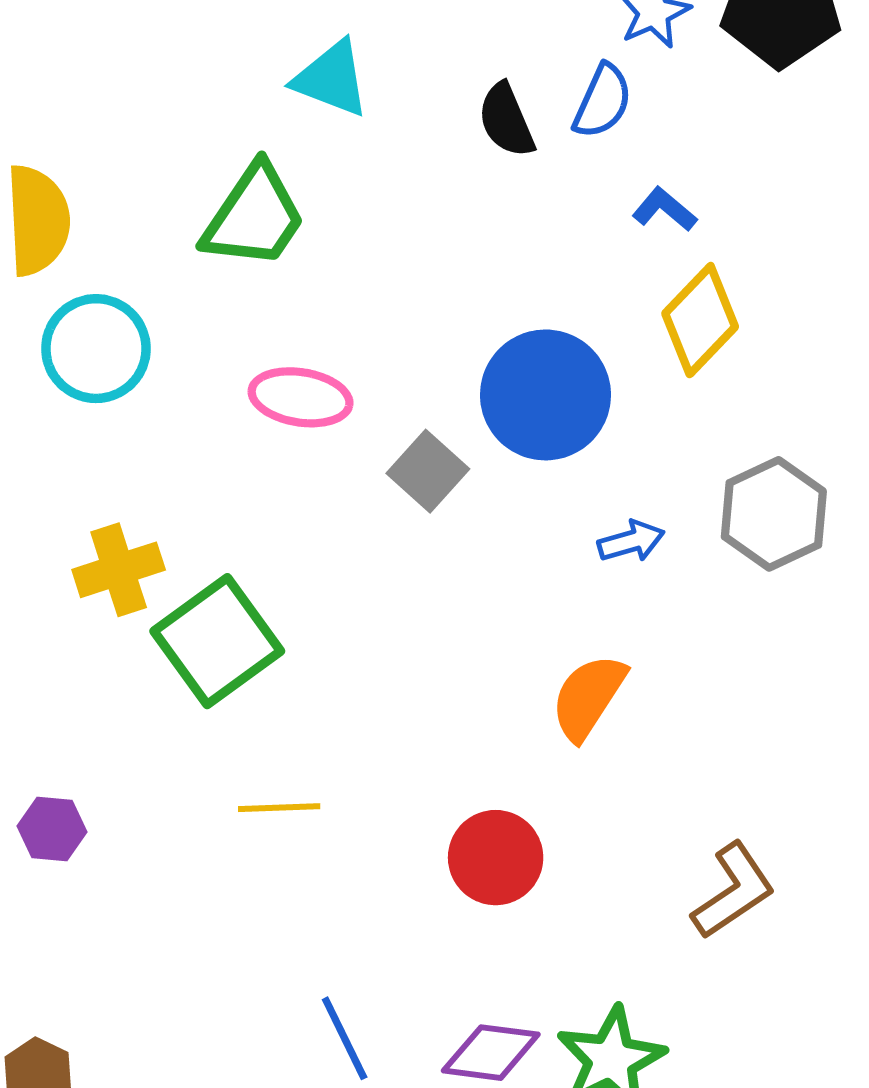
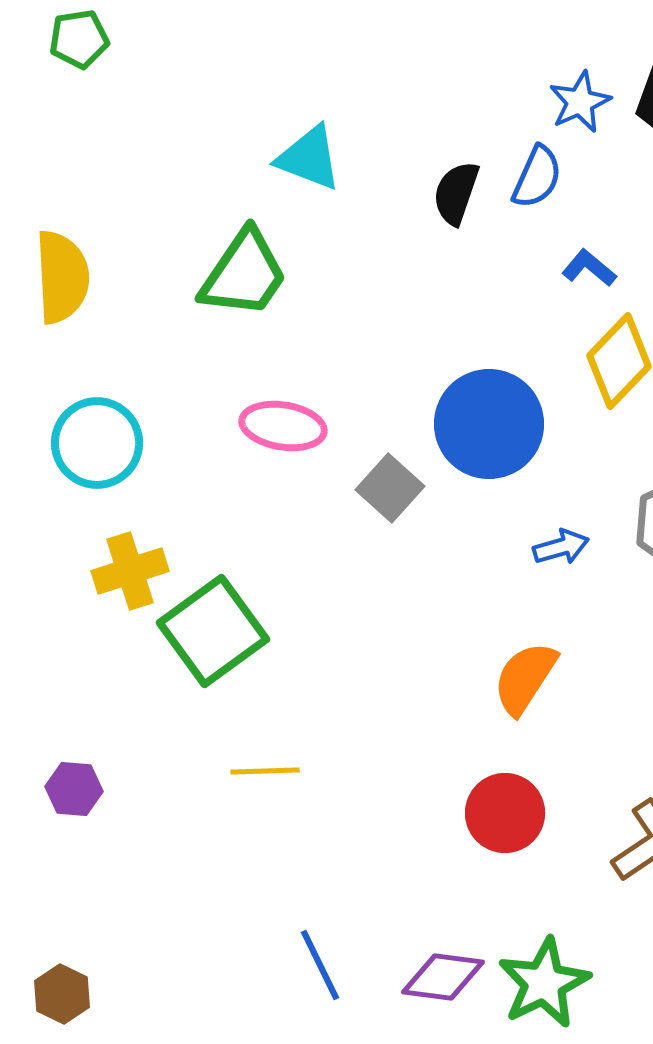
black semicircle: (506, 120) -> (456, 193), turned 42
cyan circle: (96, 349) -> (97, 443), moved
red circle: (496, 858) -> (505, 813), moved

